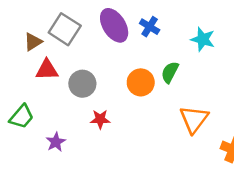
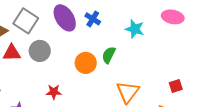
gray circle: (82, 84) -> (40, 51), moved

